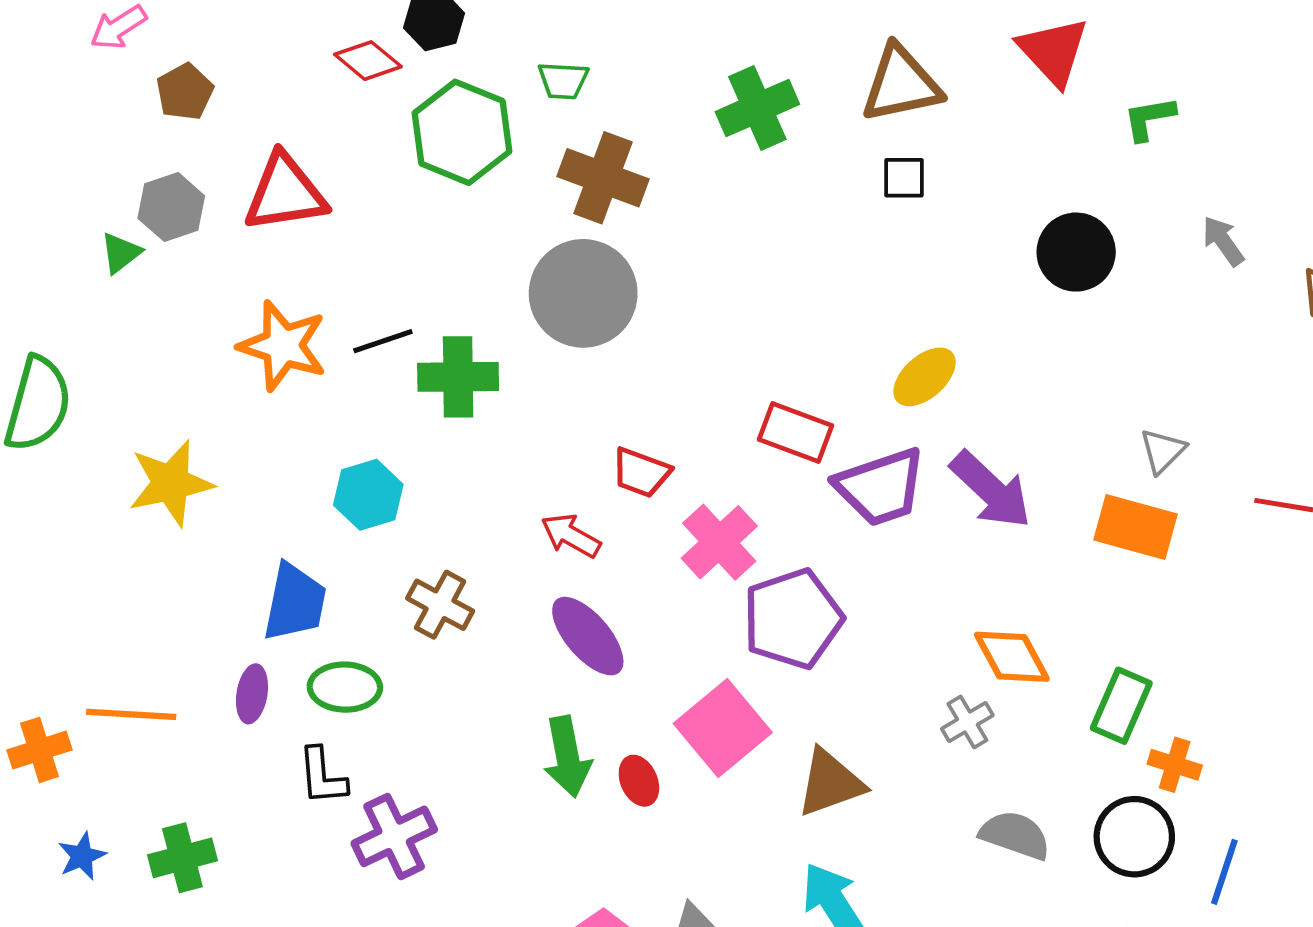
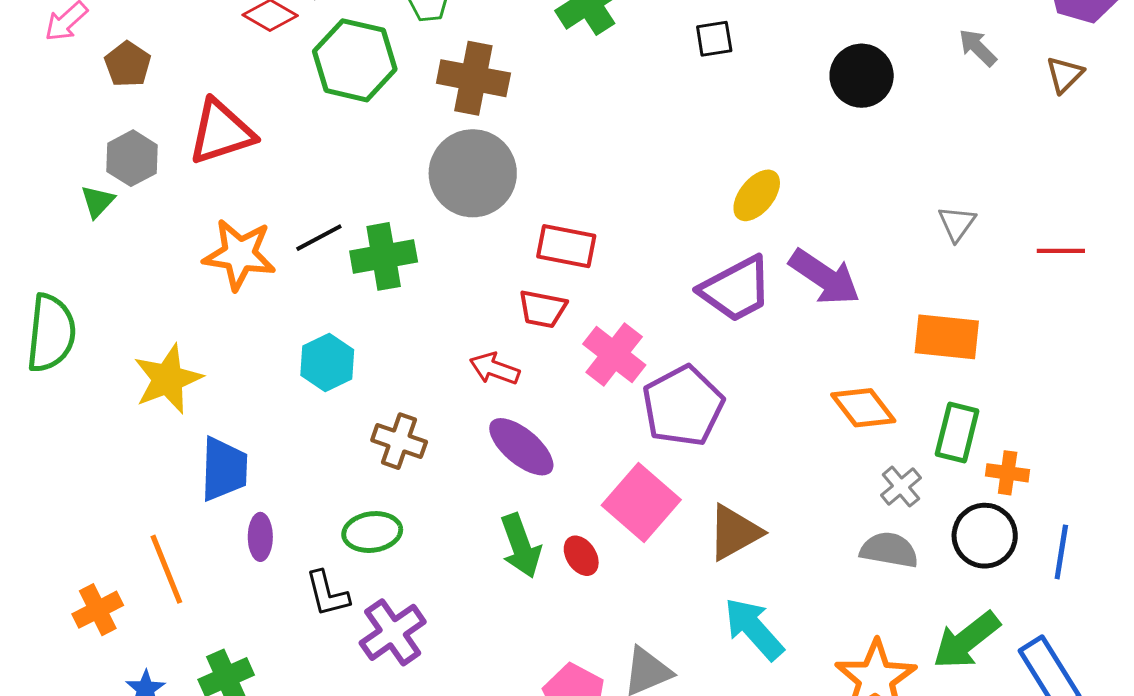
red rectangle: (795, 433) -> (566, 246), moved
orange rectangle: (1135, 527) -> (947, 337), moved
blue trapezoid: (295, 602) -> (224, 469), moved
green ellipse: (345, 687) -> (372, 532), moved
orange line: (131, 714) -> (166, 569), turned 74
gray cross: (967, 722) -> (901, 487), moved

